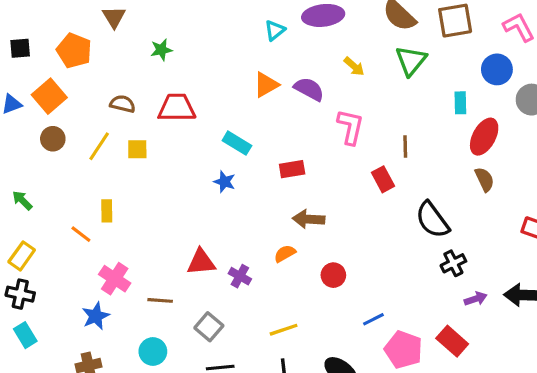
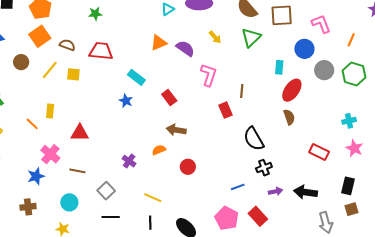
orange square: (49, 96) -> (40, 36), moved
red rectangle: (292, 169) -> (169, 97), turned 56
red triangle: (201, 262) -> (80, 133), moved
blue line: (373, 319) -> (238, 187), moved
yellow line: (284, 330) -> (153, 198), turned 36

